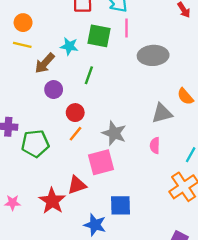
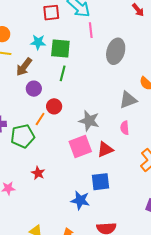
green square: (99, 36) -> (60, 49), moved
cyan star: (69, 46) -> (38, 42), moved
gray ellipse: (153, 55) -> (116, 51), turned -65
orange line: (76, 134) -> (40, 119), moved
red triangle: (77, 185) -> (105, 149), moved
red star: (52, 201) -> (38, 173), moved, size x0.6

